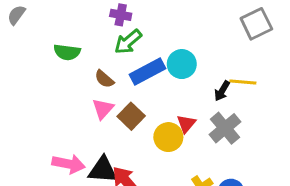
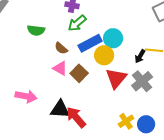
pink triangle: (103, 109) -> (60, 68), turned -42
red triangle: (186, 124) -> (116, 78), size x1.6
yellow circle: (168, 137) -> (104, 55), moved
pink arrow: (69, 164) -> (26, 96), moved

